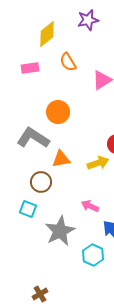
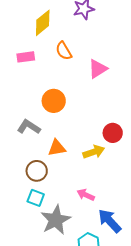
gray L-shape: (33, 138) -> (29, 127), size x0.7
cyan square: (28, 209) -> (36, 198), moved

